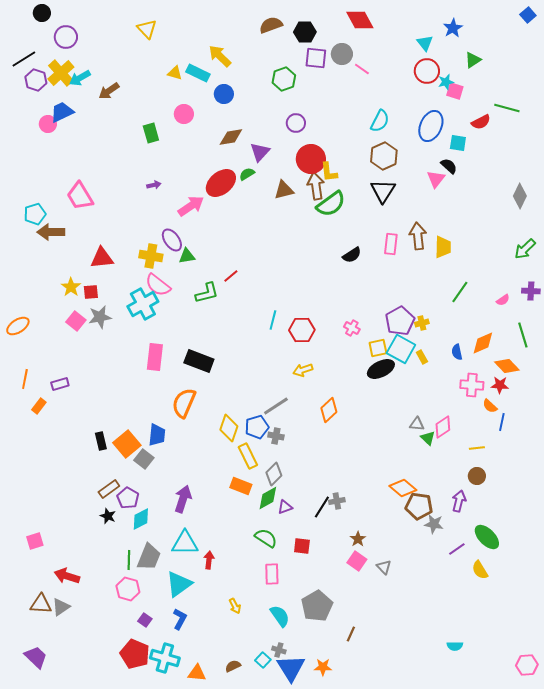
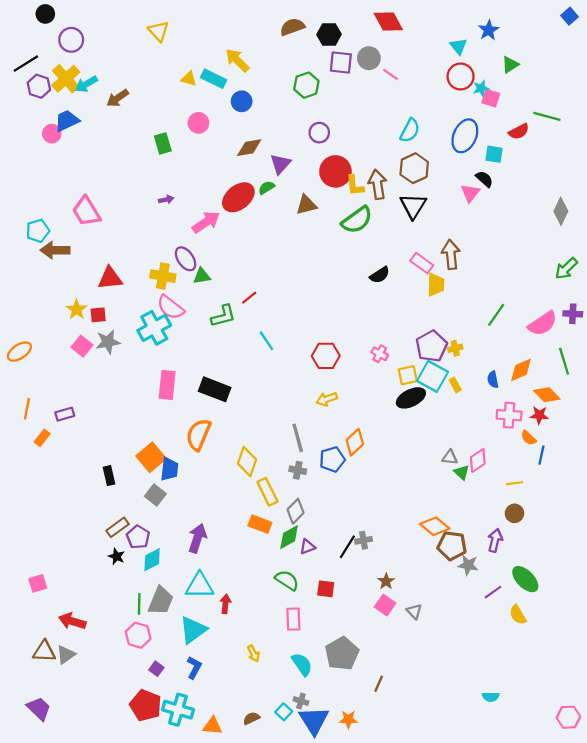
brown arrow: (316, 186) -> (378, 184), moved
pink rectangle: (391, 244) -> (422, 263), turned -60
yellow trapezoid: (443, 247) -> (436, 285), moved
pink semicircle: (503, 300) -> (543, 324), size x2.0
cyan line: (273, 320) -> (266, 341), moved, turned -48
gray line: (276, 406) -> (298, 438), turned -72
blue pentagon: (257, 427) -> (332, 459), moved
orange square: (127, 444) -> (151, 457), moved

